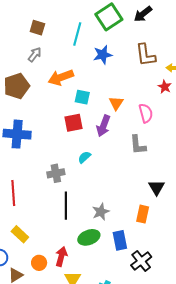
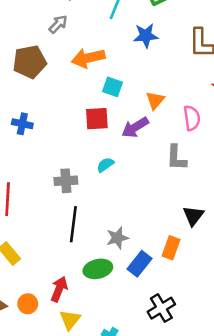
purple arrow: (103, 126) -> (135, 127), turned 30
blue cross: (17, 134) -> (22, 124), size x0.6
blue rectangle: (120, 240) -> (140, 264), moved, turned 42
orange circle: (39, 263) -> (28, 304), moved

